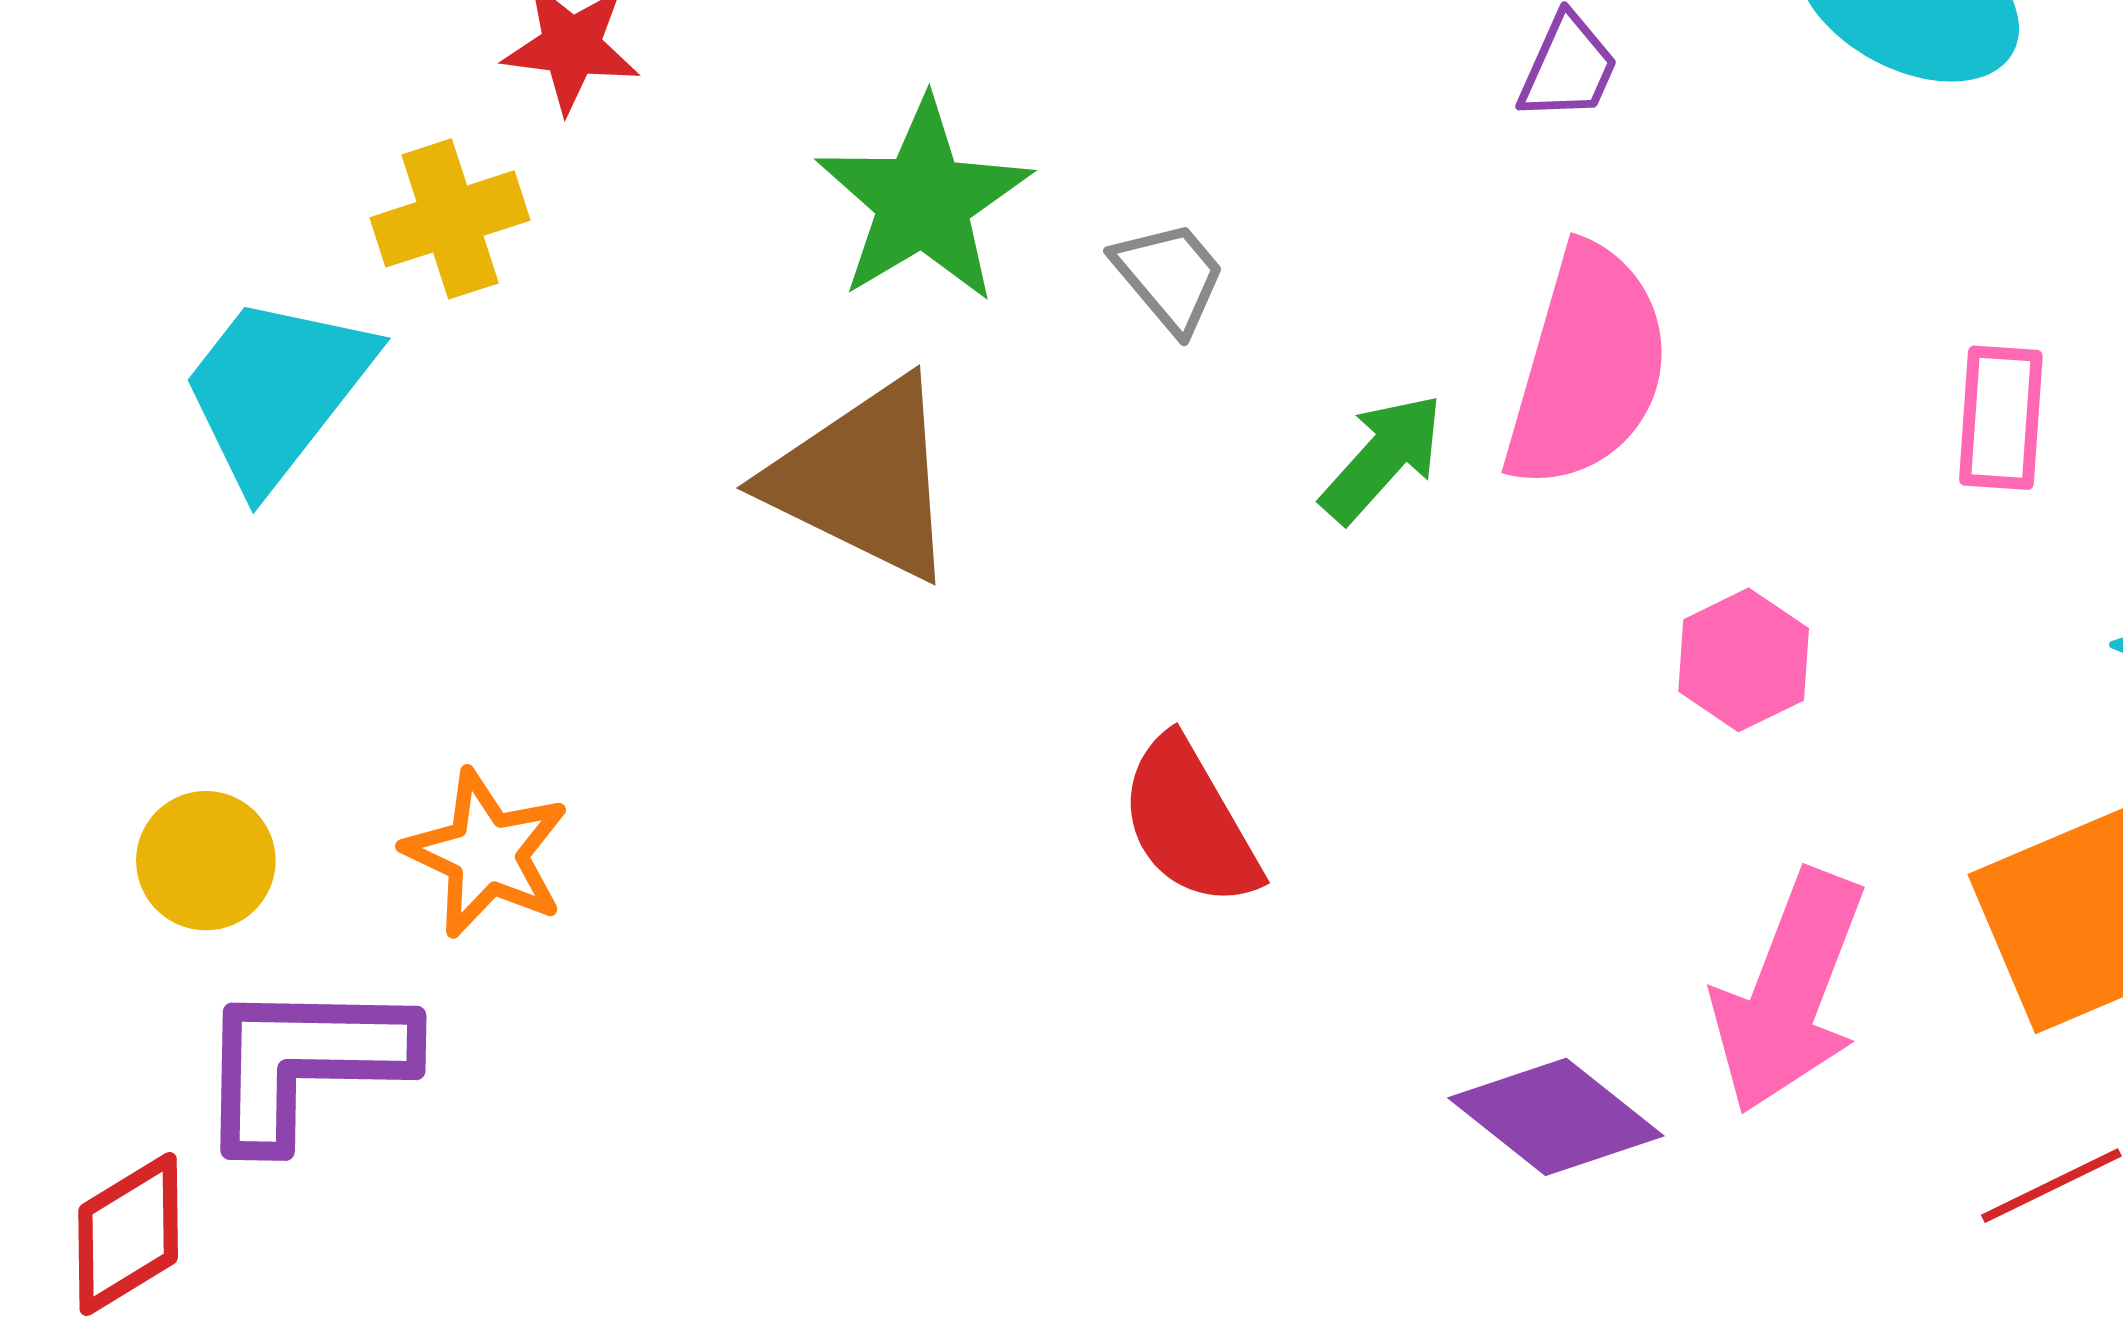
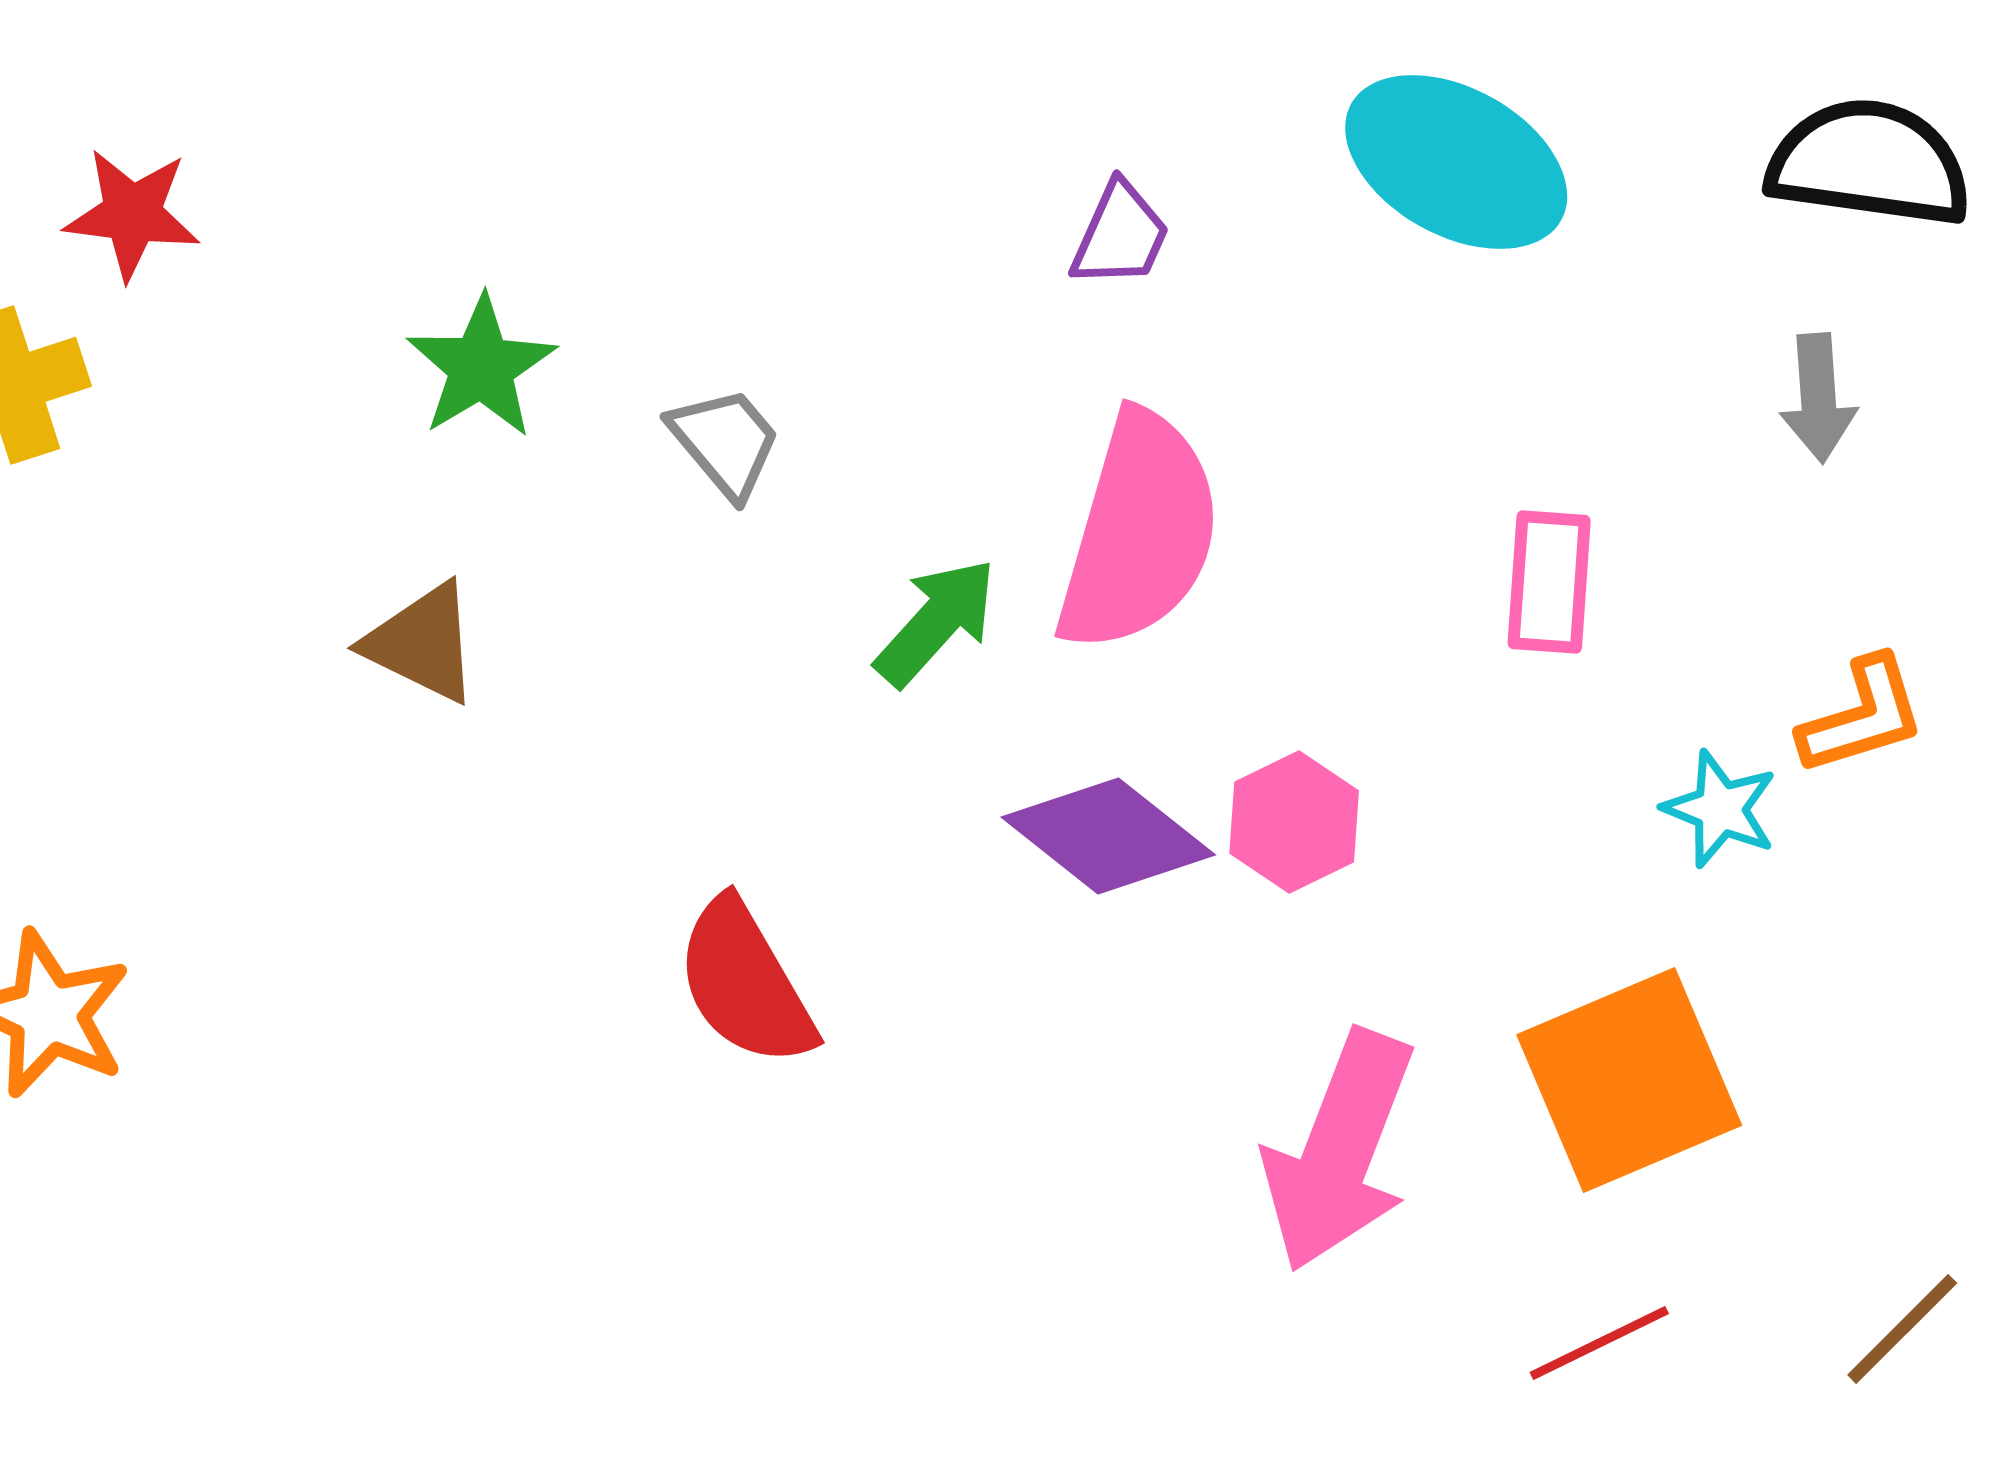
green star: (923, 201) -> (481, 367), size x0.7
brown triangle: (864, 479) -> (422, 643), size x0.6
purple diamond: (1556, 1117) -> (1108, 836), moved

